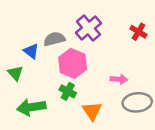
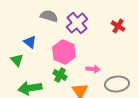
gray semicircle: (54, 39) -> (49, 16), moved, turned 30
pink arrow: (119, 79) -> (93, 69), moved

